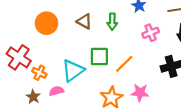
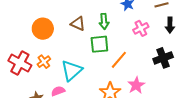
green square: (99, 57) -> (99, 44), moved
orange cross: (39, 73) -> (44, 62), moved, turned 32
pink star: (140, 93) -> (136, 85), turned -30

